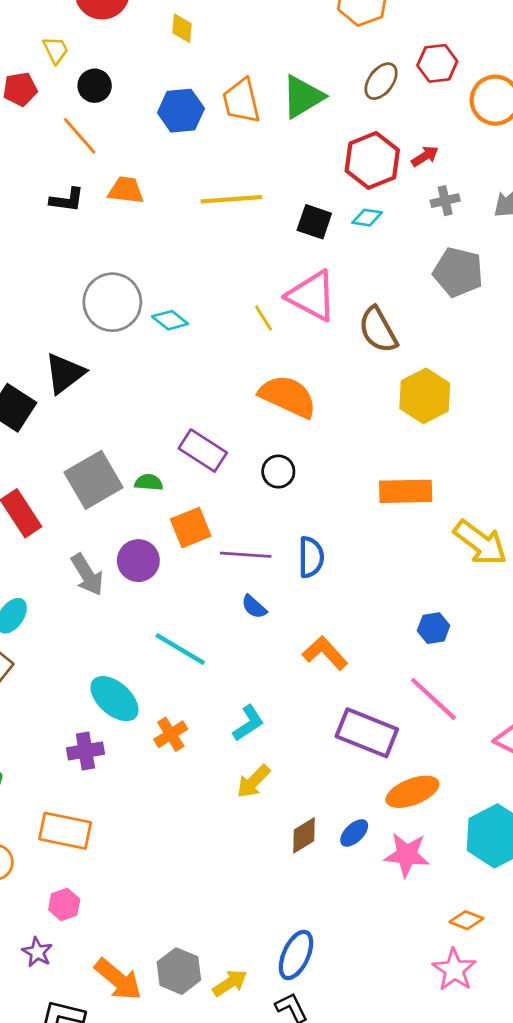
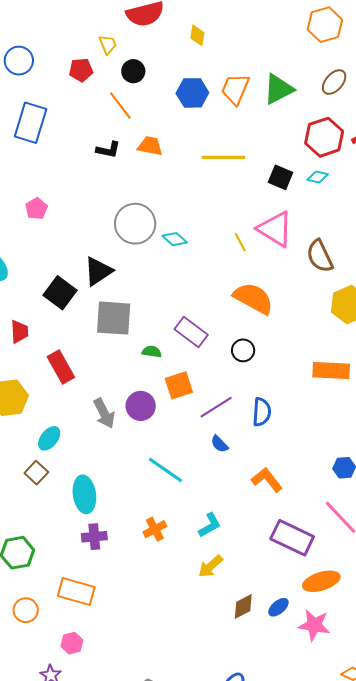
orange trapezoid: (241, 101) -> (235, 89), turned 32
gray square: (93, 480) -> (114, 318), moved, turned 30
purple line: (246, 555) -> (216, 407), turned -40
cyan ellipse: (115, 699) -> (84, 494), moved, turned 36

